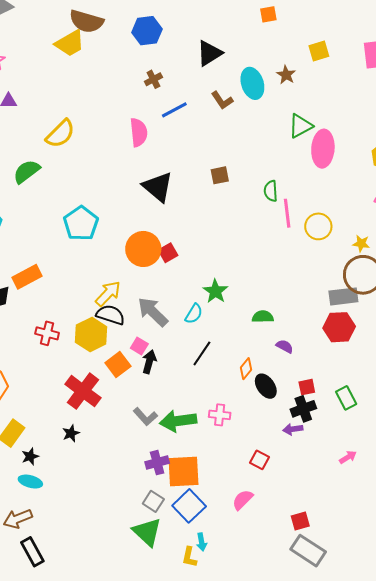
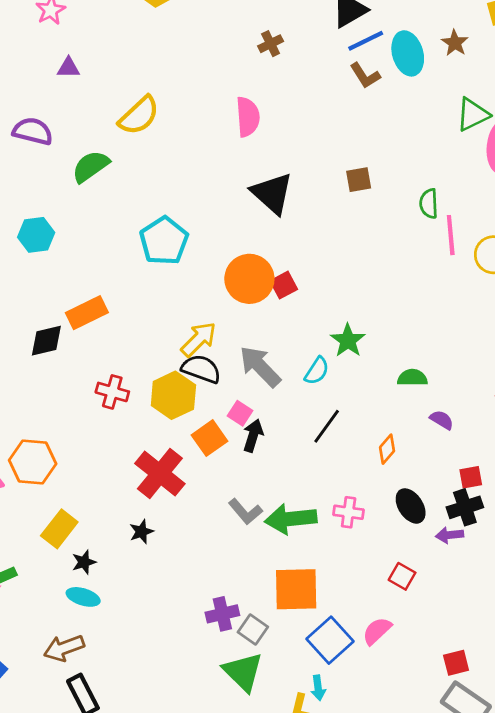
blue line: (174, 110) -> (366, 41), moved
black ellipse: (266, 386) -> (411, 506), moved
purple cross: (157, 463) -> (222, 614), moved
blue square: (189, 506) -> (330, 640), moved

